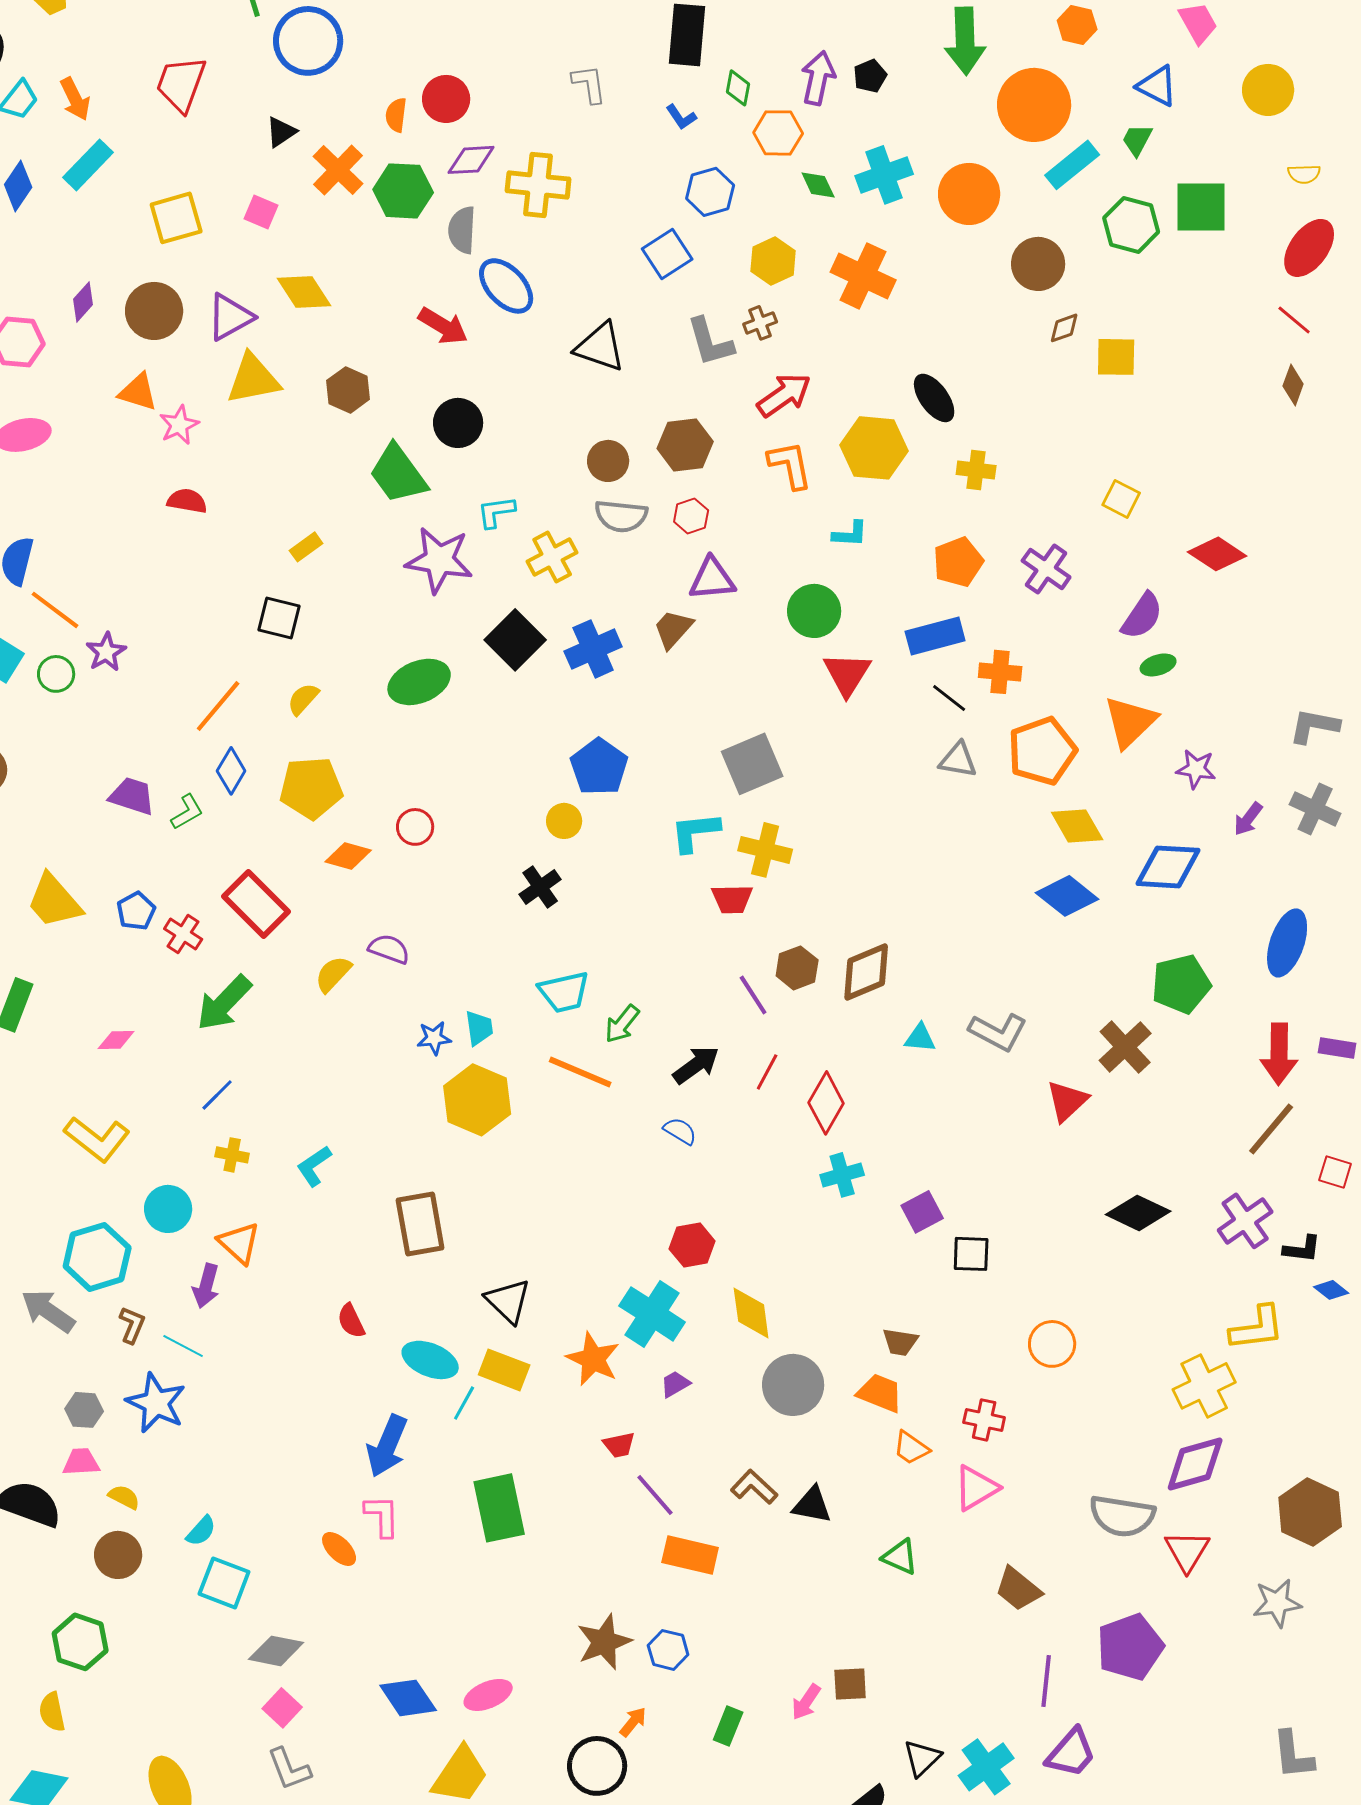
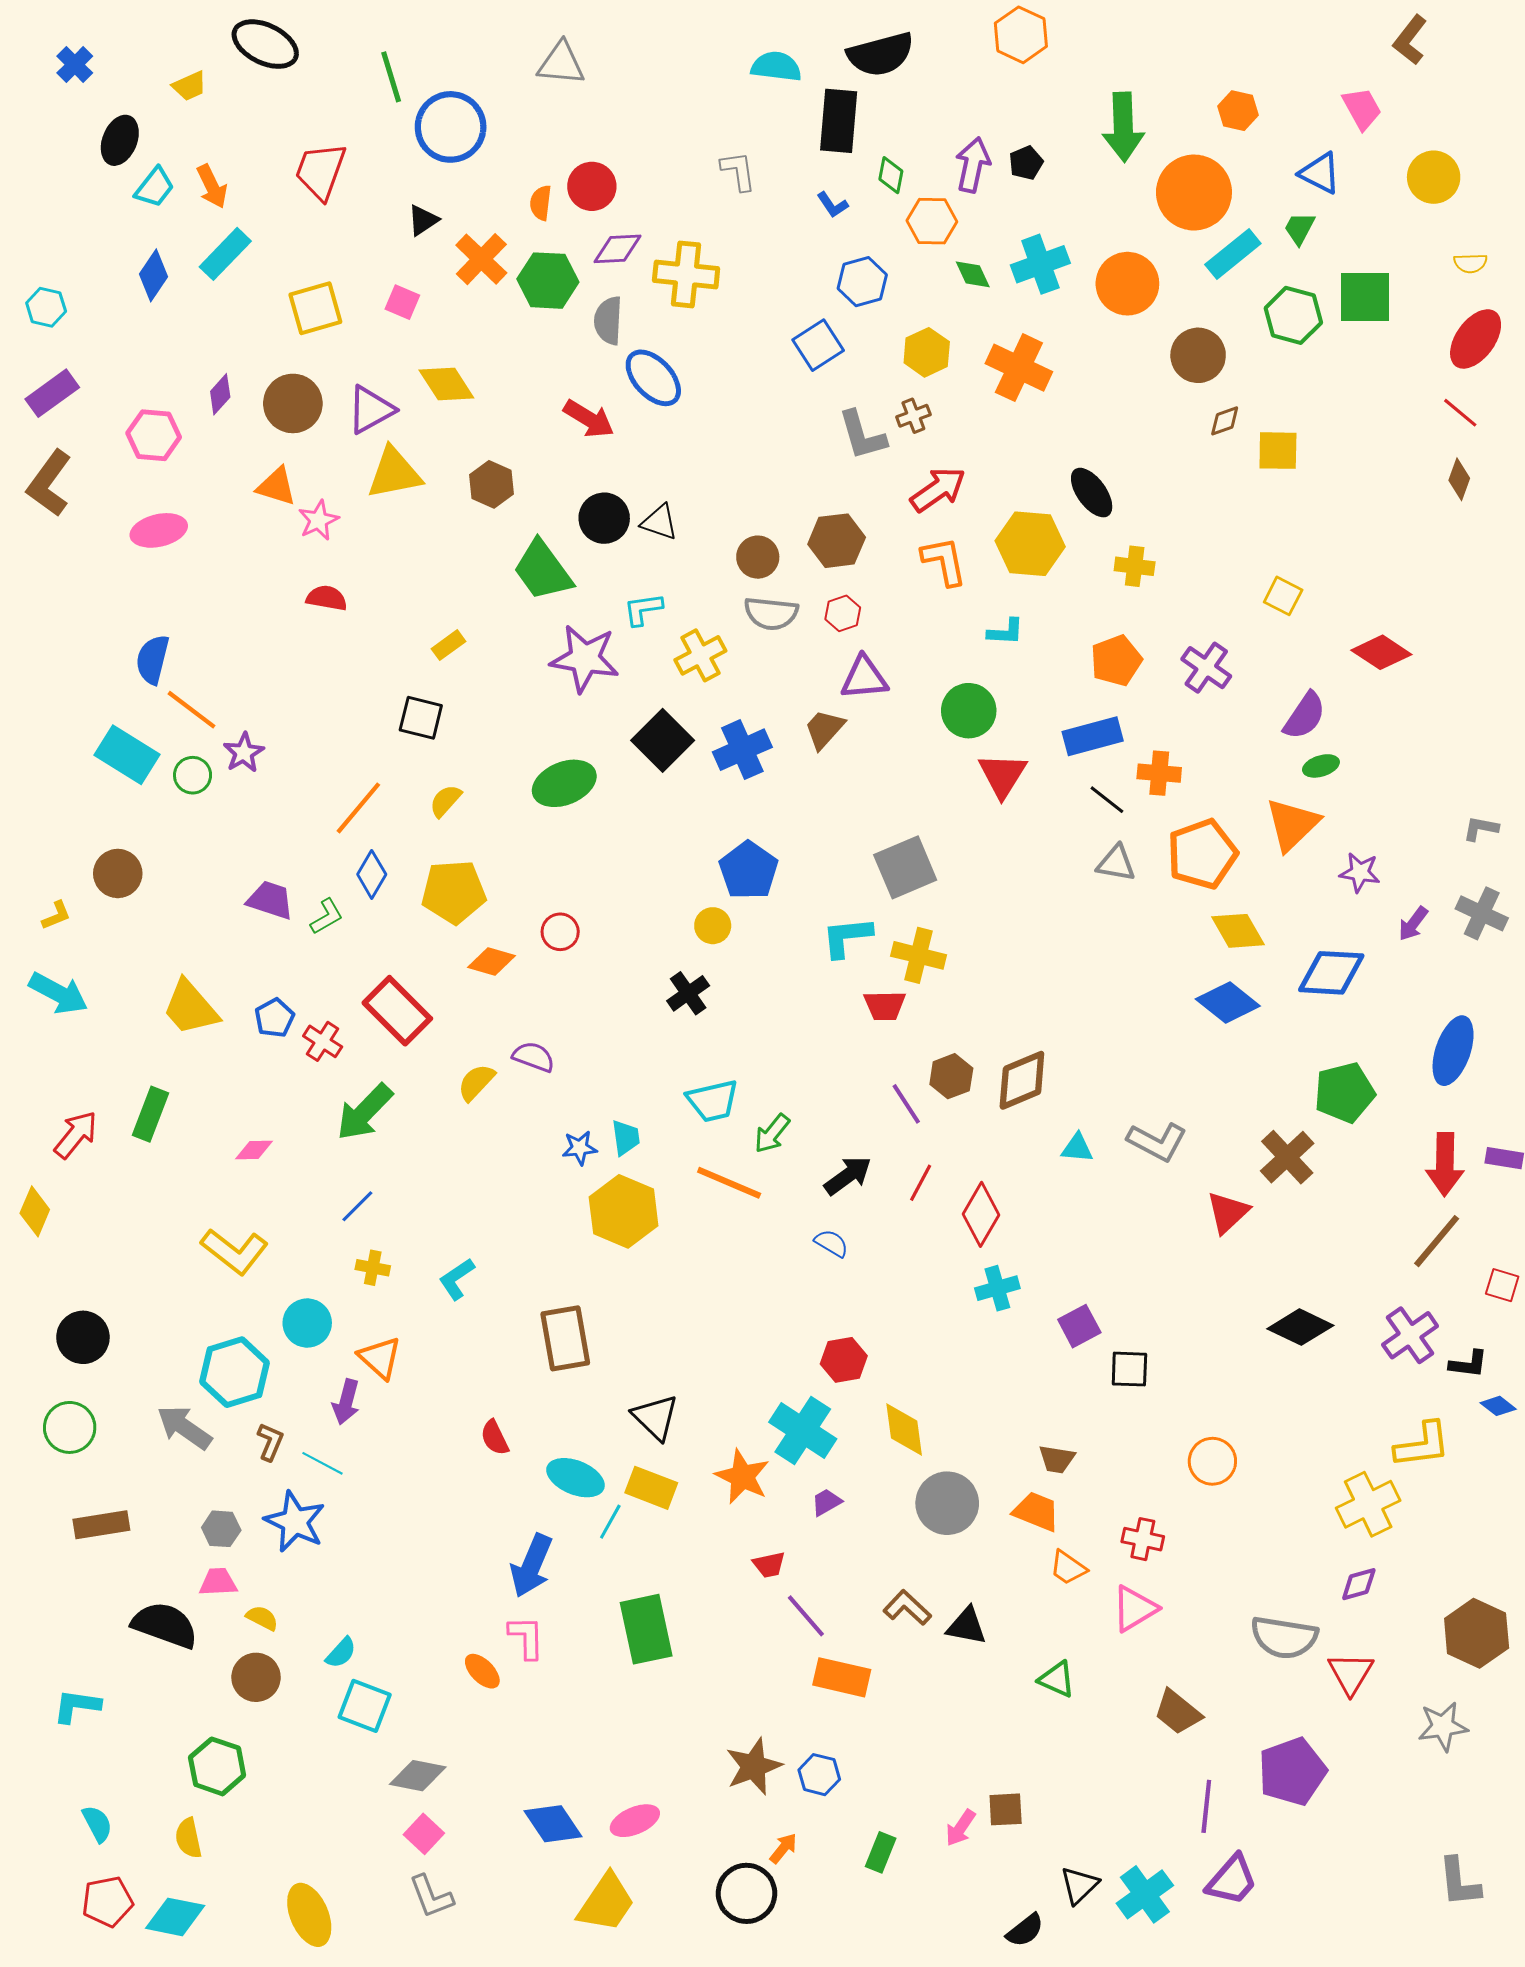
black triangle: (600, 347) -> (659, 522), moved, size x0.7
gray L-shape: (1314, 726) -> (1481, 828), size x0.7
purple diamond: (1195, 1464) -> (1359, 1584), size x0.6

